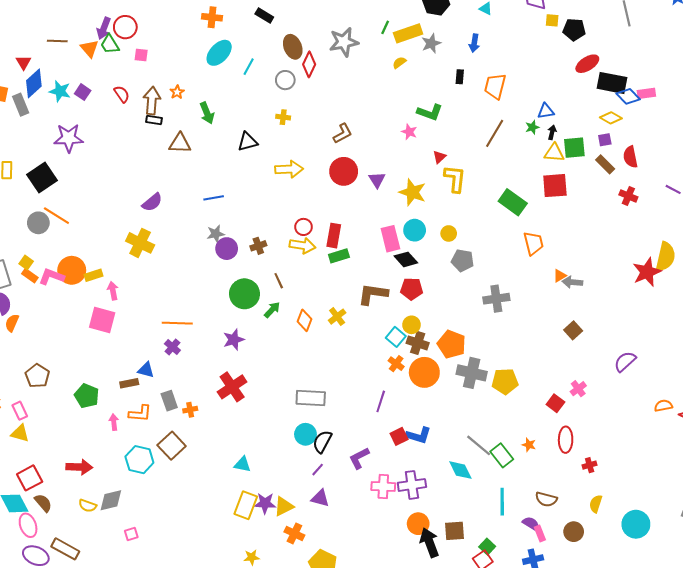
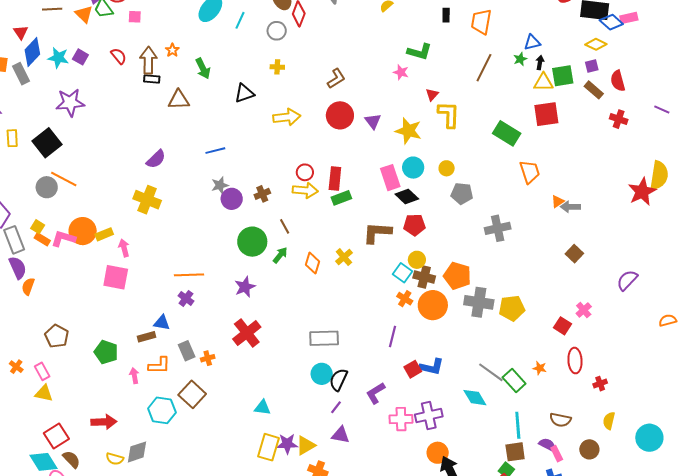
brown square: (454, 531) -> (515, 452), moved

